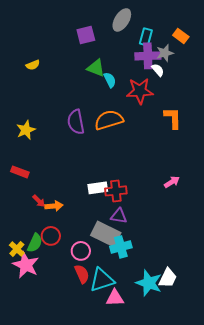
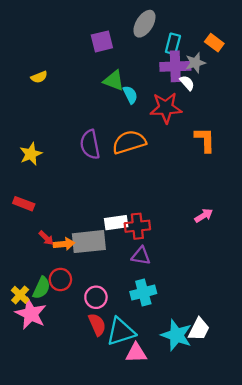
gray rectangle: (106, 234) -> (89, 242), moved, turned -32

